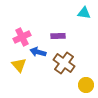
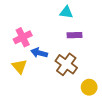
cyan triangle: (84, 13) -> (66, 12), moved
purple rectangle: (58, 36) -> (75, 35), moved

